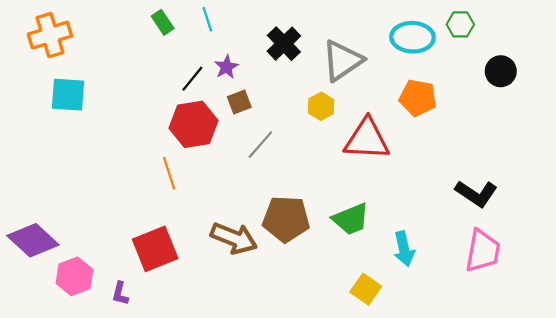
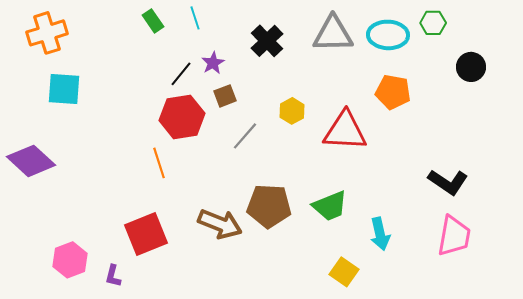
gray triangle: (342, 61) -> (333, 34), moved, turned 33
yellow hexagon: (321, 106) -> (292, 111), moved
purple diamond: (33, 240) -> (31, 161), moved

